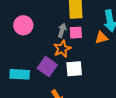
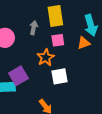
gray arrow: (62, 30) -> (34, 28), moved
purple square: (47, 67) -> (18, 76), moved, turned 30

